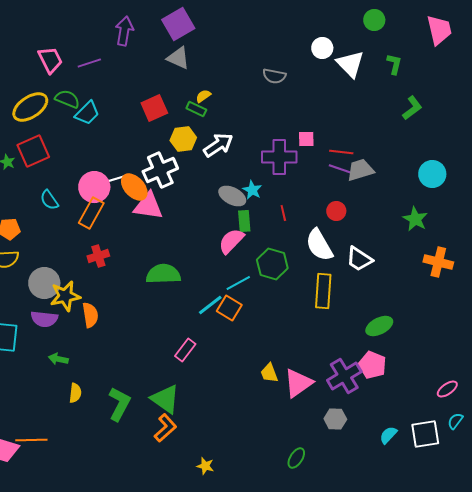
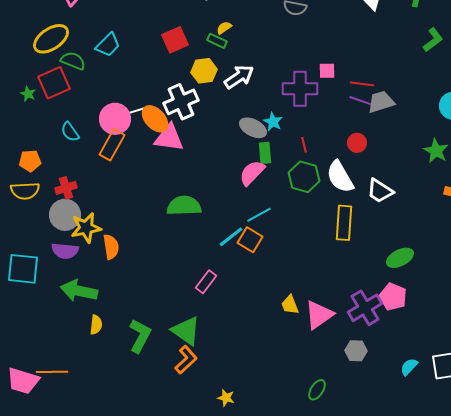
green semicircle: (67, 99) -> (73, 61), moved
red cross: (98, 256) -> (66, 188), moved
green hexagon: (272, 264) -> (304, 177), moved
green arrow: (58, 359) -> (79, 291), size x1.8

